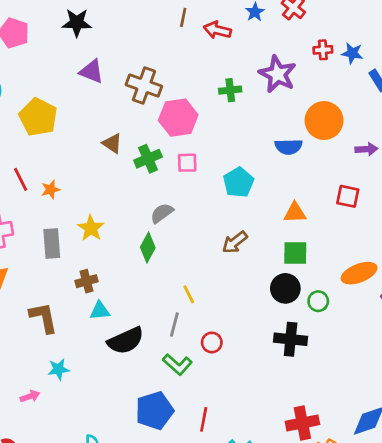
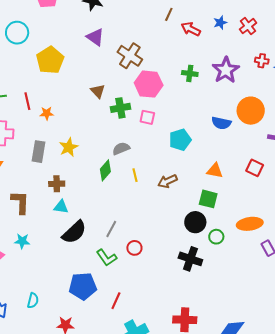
yellow line: (189, 294) -> (135, 175), moved
black semicircle: (126, 341) -> (74, 232), turned -32

